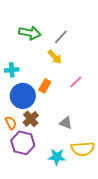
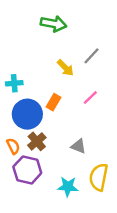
green arrow: (30, 33) -> (53, 24), moved
gray line: (61, 37) -> (92, 56), moved
yellow semicircle: (83, 149) -> (99, 177), turned 105

